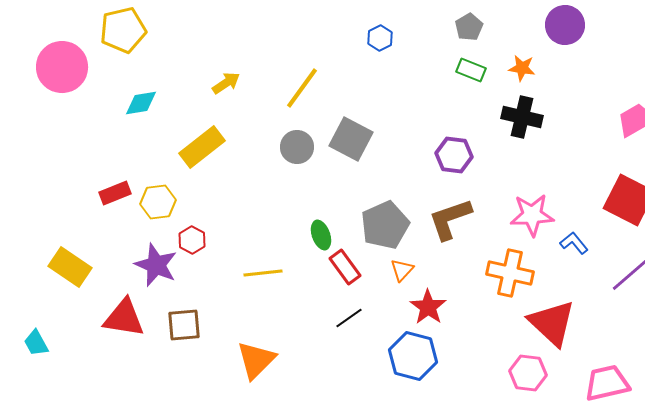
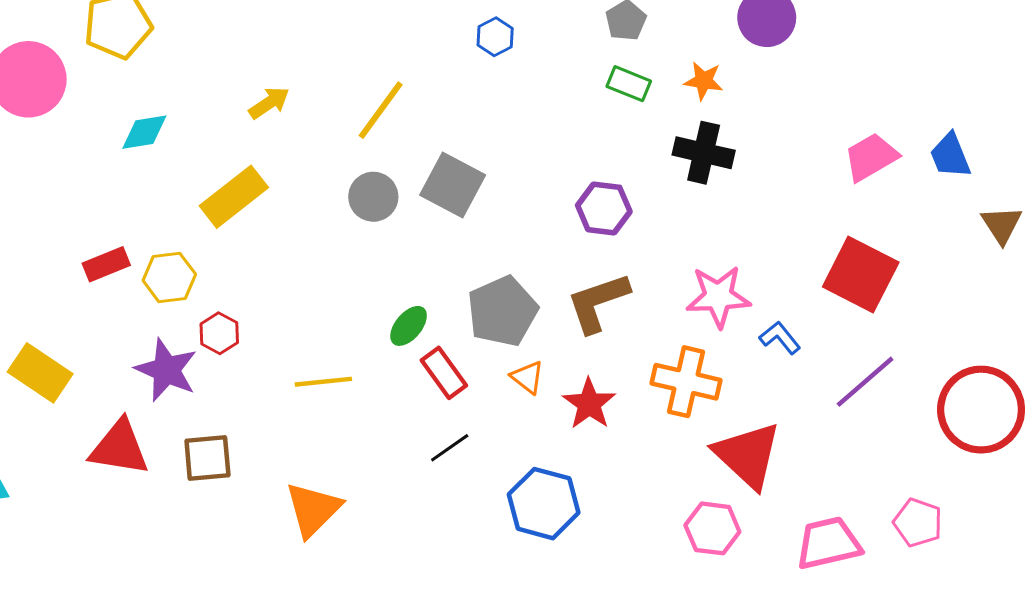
green ellipse: (321, 235) -> (409, 326), turned 60
orange triangle: (402, 270) -> (527, 377), turned -35
red star: (428, 307) -> (589, 404), moved

